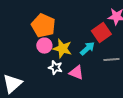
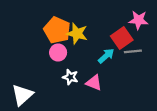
yellow star: (62, 49) -> (77, 34), moved
gray line: (111, 60) -> (133, 51), moved

